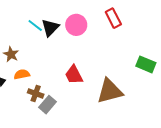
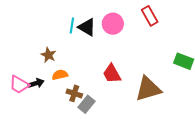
cyan line: (35, 25) -> (72, 25), turned 63
black triangle: (50, 28) -> (87, 27), turned -42

